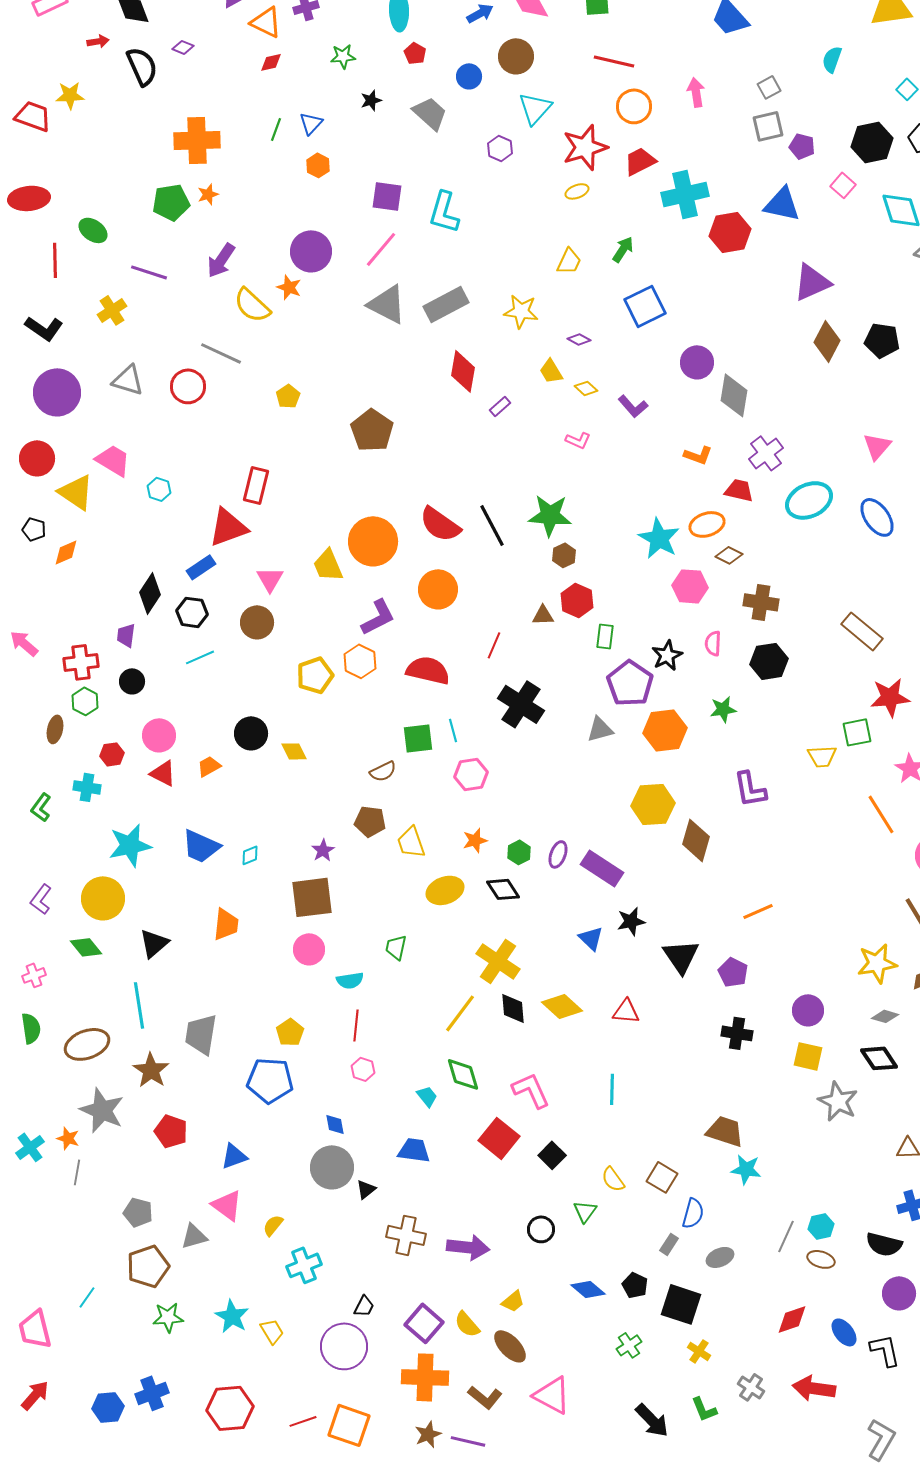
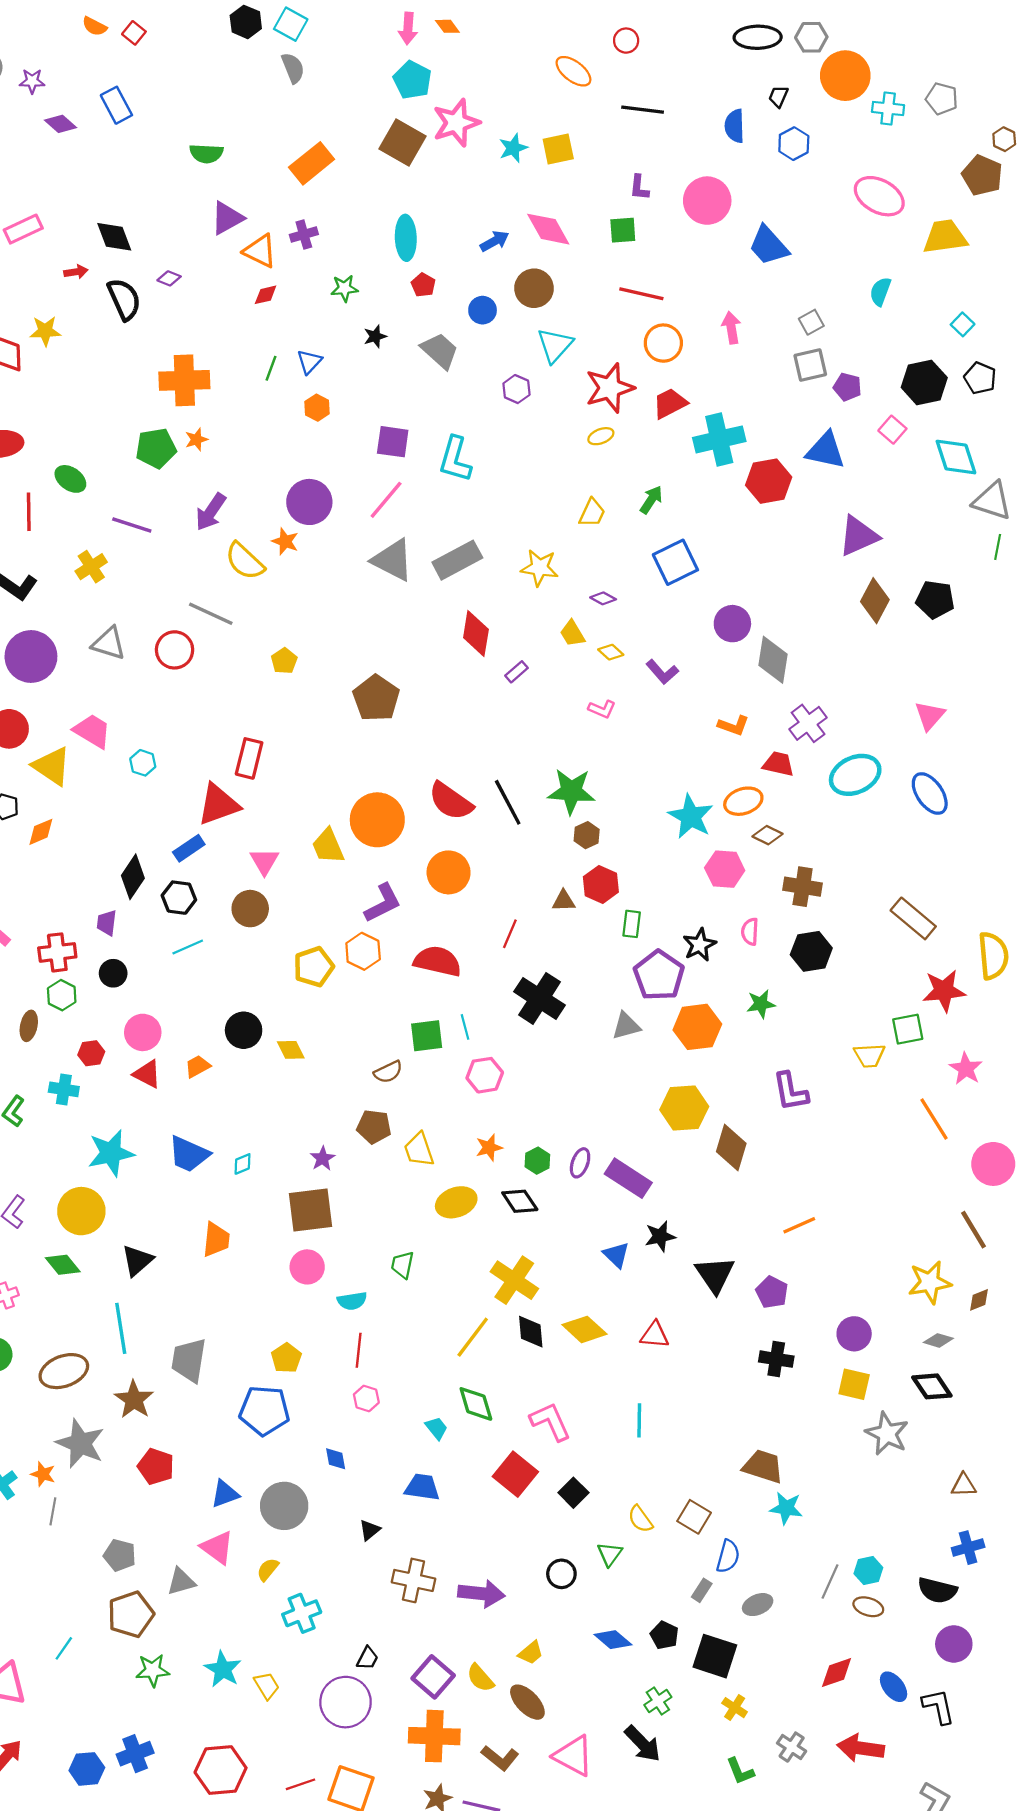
gray circle: (332, 1167) -> (284, 1506), moved
black arrow: (652, 1420) -> (643, 1744), moved

